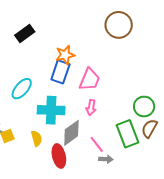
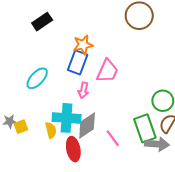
pink arrow: (91, 107) -> (83, 90), moved
cyan cross: (51, 110) -> (67, 118), moved
gray arrow: (106, 159) -> (157, 144), moved, size x1.6

